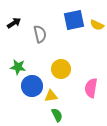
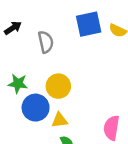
yellow circle: (61, 69) -> (58, 86), moved
pink semicircle: (91, 88) -> (111, 128), moved

